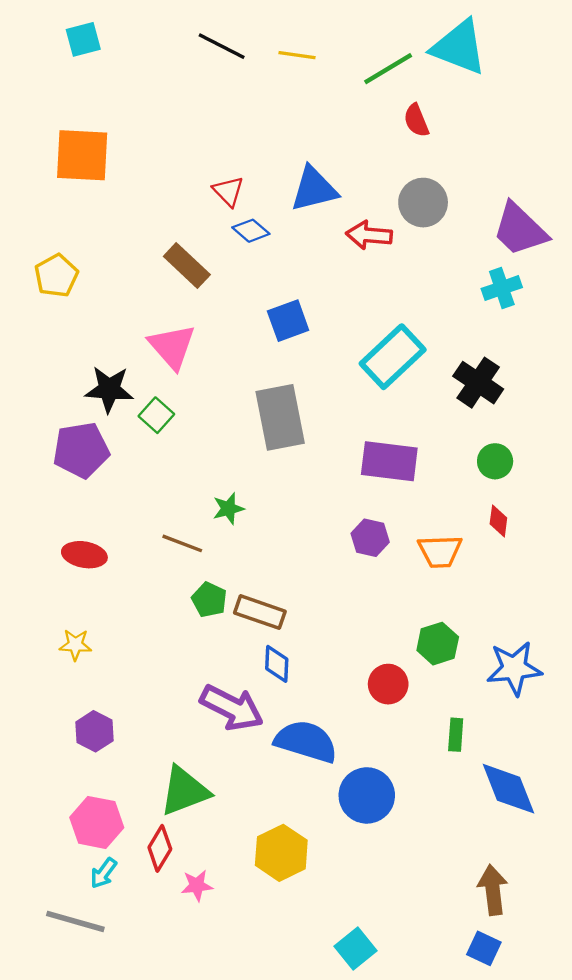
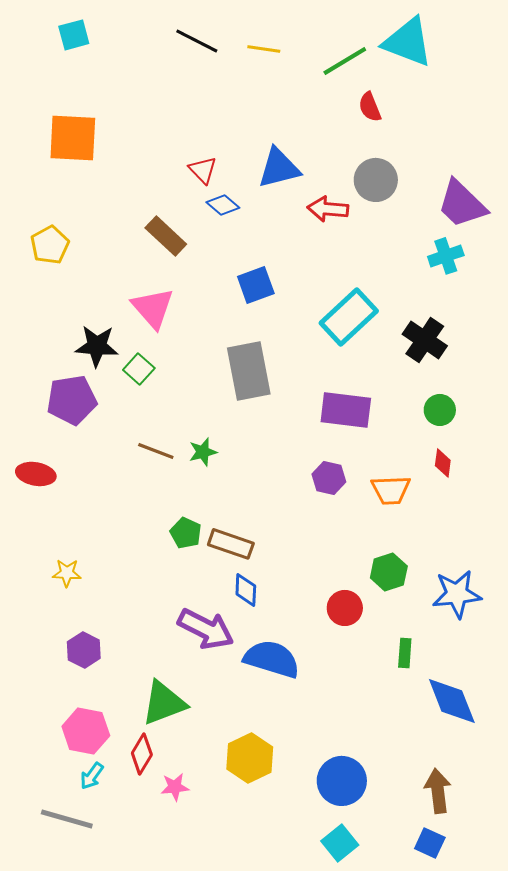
brown line: (182, 543) -> (156, 451), moved
red ellipse: (84, 555) -> (36, 474), moved
blue circle: (367, 795) -> (342, 781), moved
cyan square: (356, 948) -> (340, 843), moved

